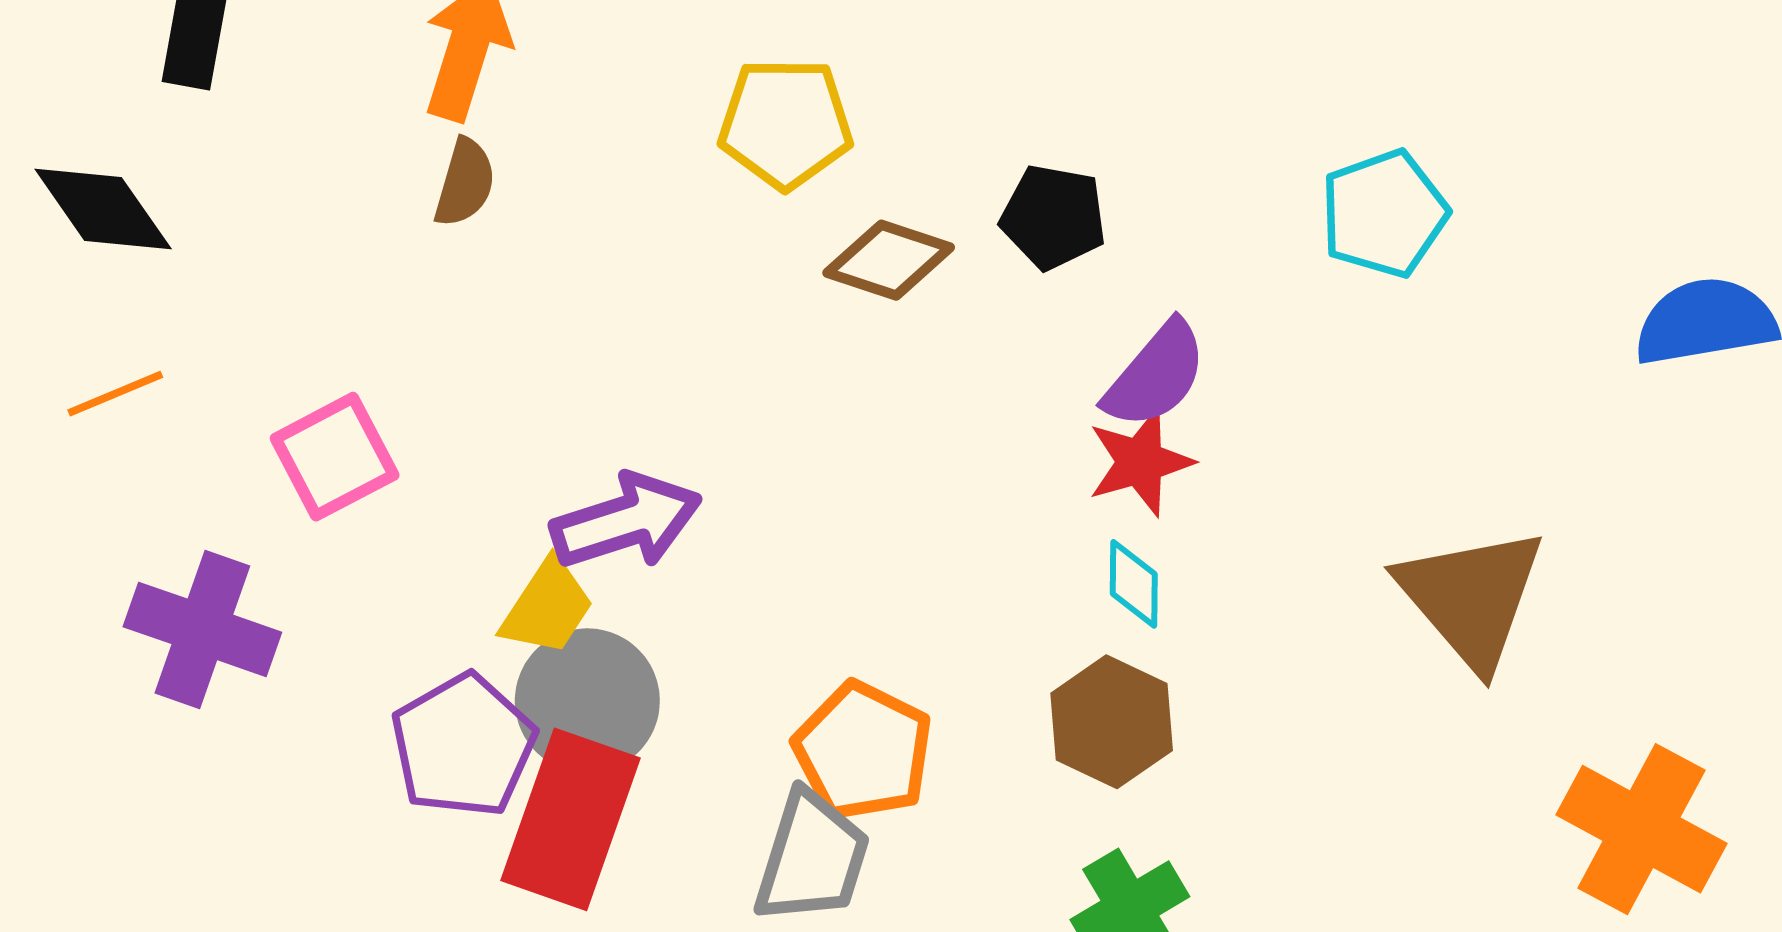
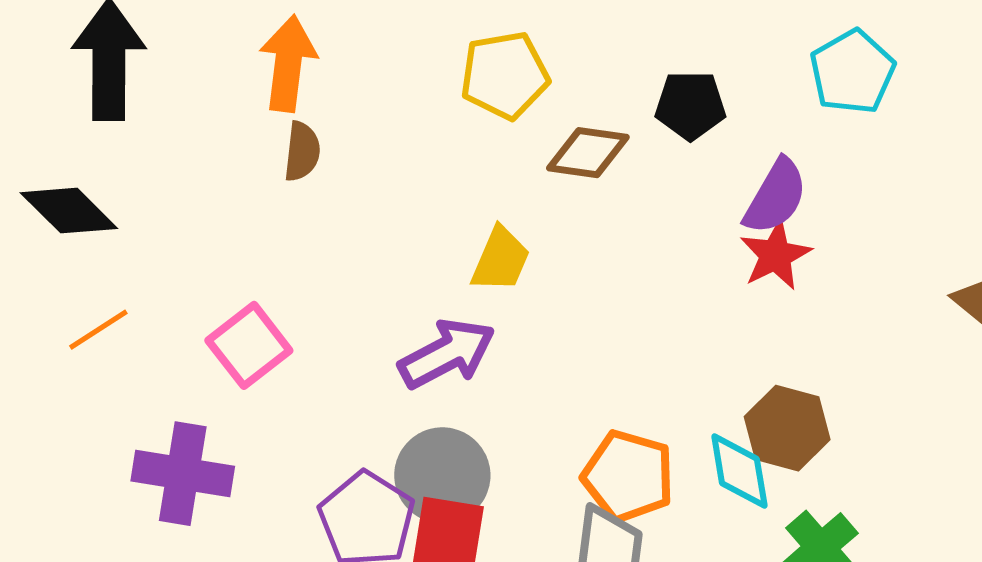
cyan pentagon: (1384, 214) -> (852, 72), moved
cyan diamond: (1134, 584) -> (739, 471), moved, size x1.4
yellow trapezoid: (547, 607) -> (501, 259), moved

